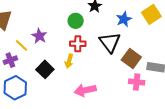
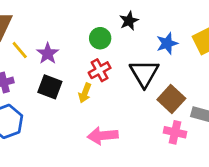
red cross: (78, 44) -> (100, 70), turned -35
yellow line: (21, 45) -> (20, 50), moved
black square: (45, 69) -> (50, 87), moved, turned -30

